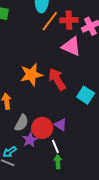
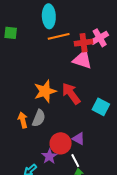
red cross: (69, 20) -> (84, 43), moved
orange line: (50, 21) -> (59, 36), turned 45
gray semicircle: (22, 123) -> (39, 118), moved

